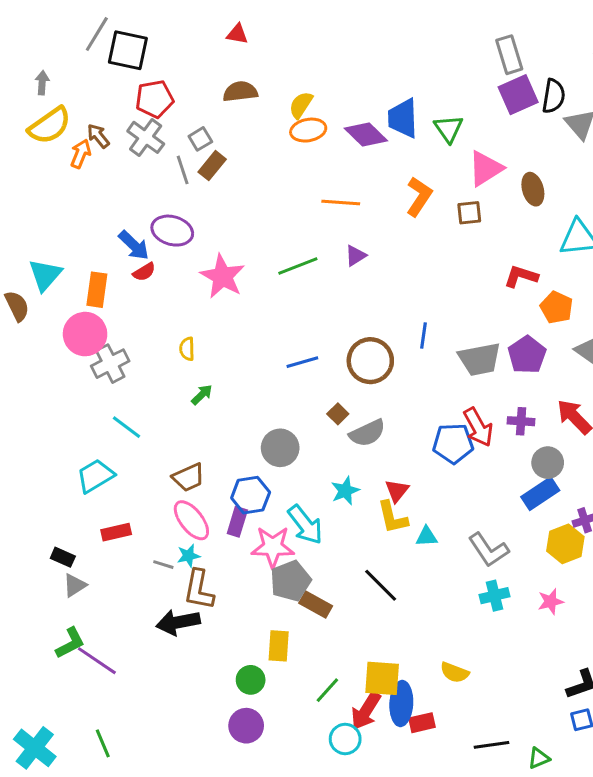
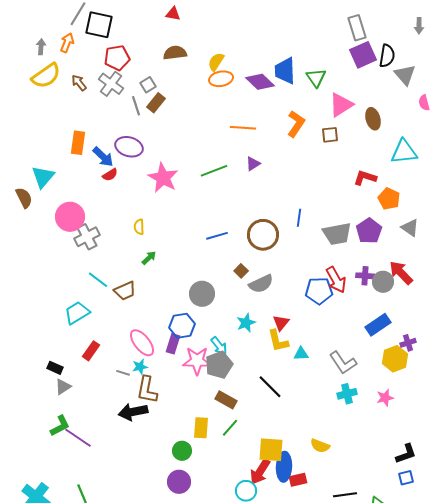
orange arrow: (81, 154) -> (67, 43), moved
orange rectangle: (97, 290) -> (78, 143), moved
gray circle: (548, 463) -> (383, 282), moved
brown trapezoid: (189, 477) -> (125, 291), moved
cyan arrow: (305, 525) -> (219, 346), size x0.7
red rectangle: (116, 532) -> (91, 351), turned -42
gray pentagon: (290, 581) -> (219, 365), moved
green line: (327, 690) -> (230, 428), moved

